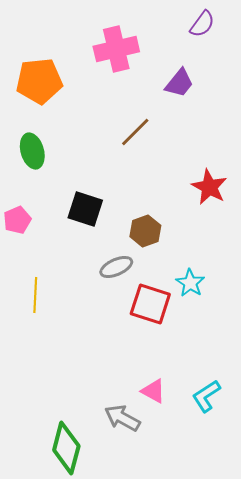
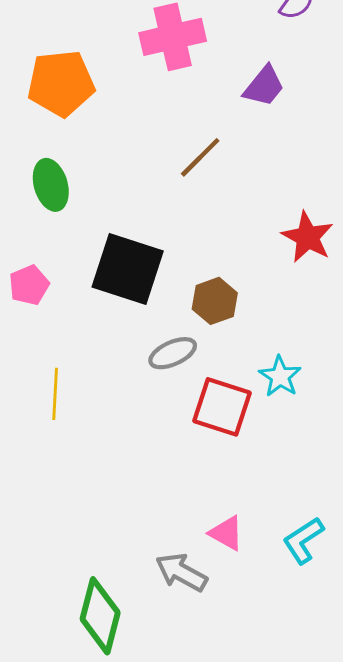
black square: (85, 209) -> (128, 269), size x1.4

